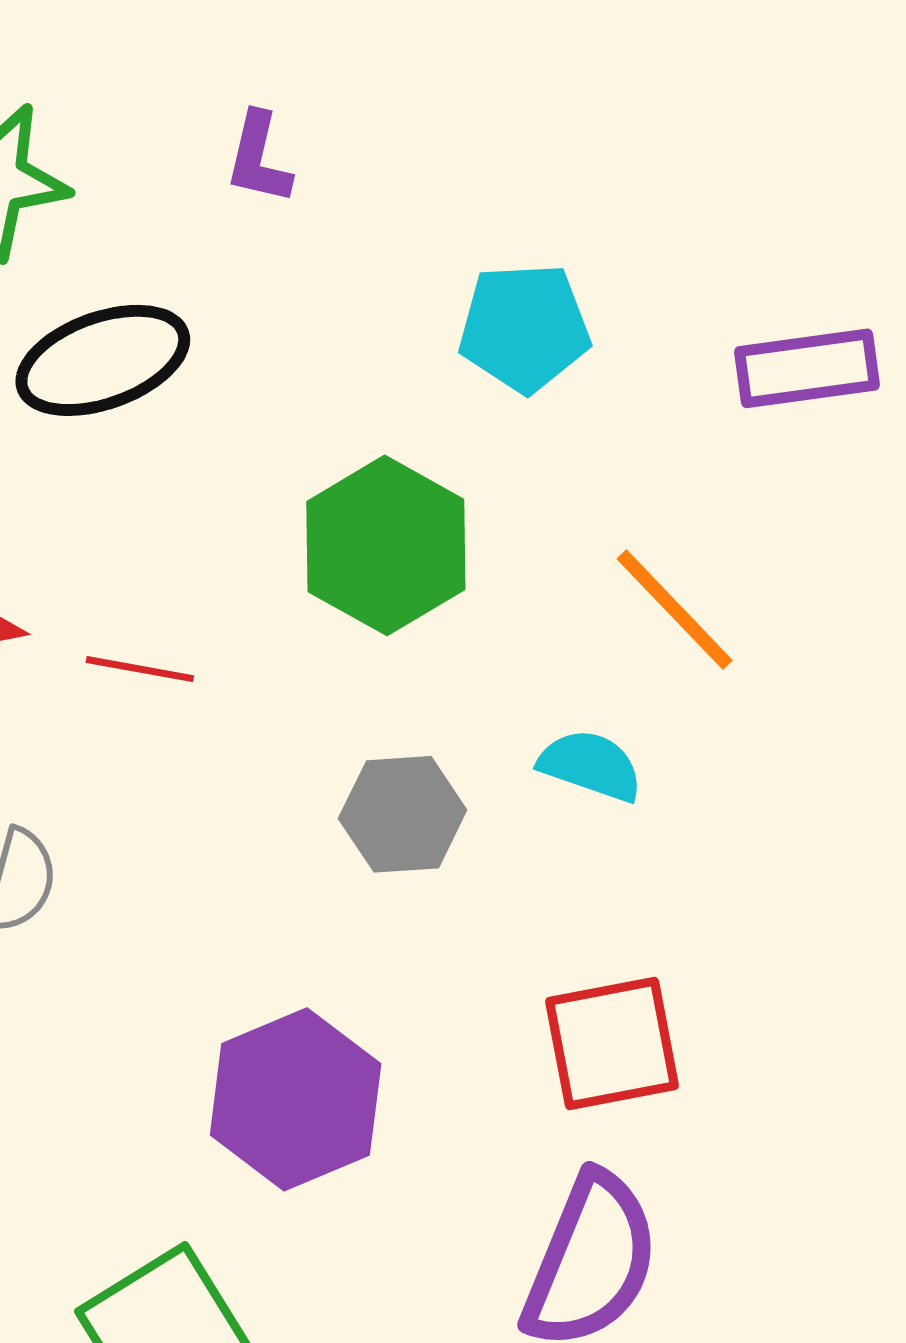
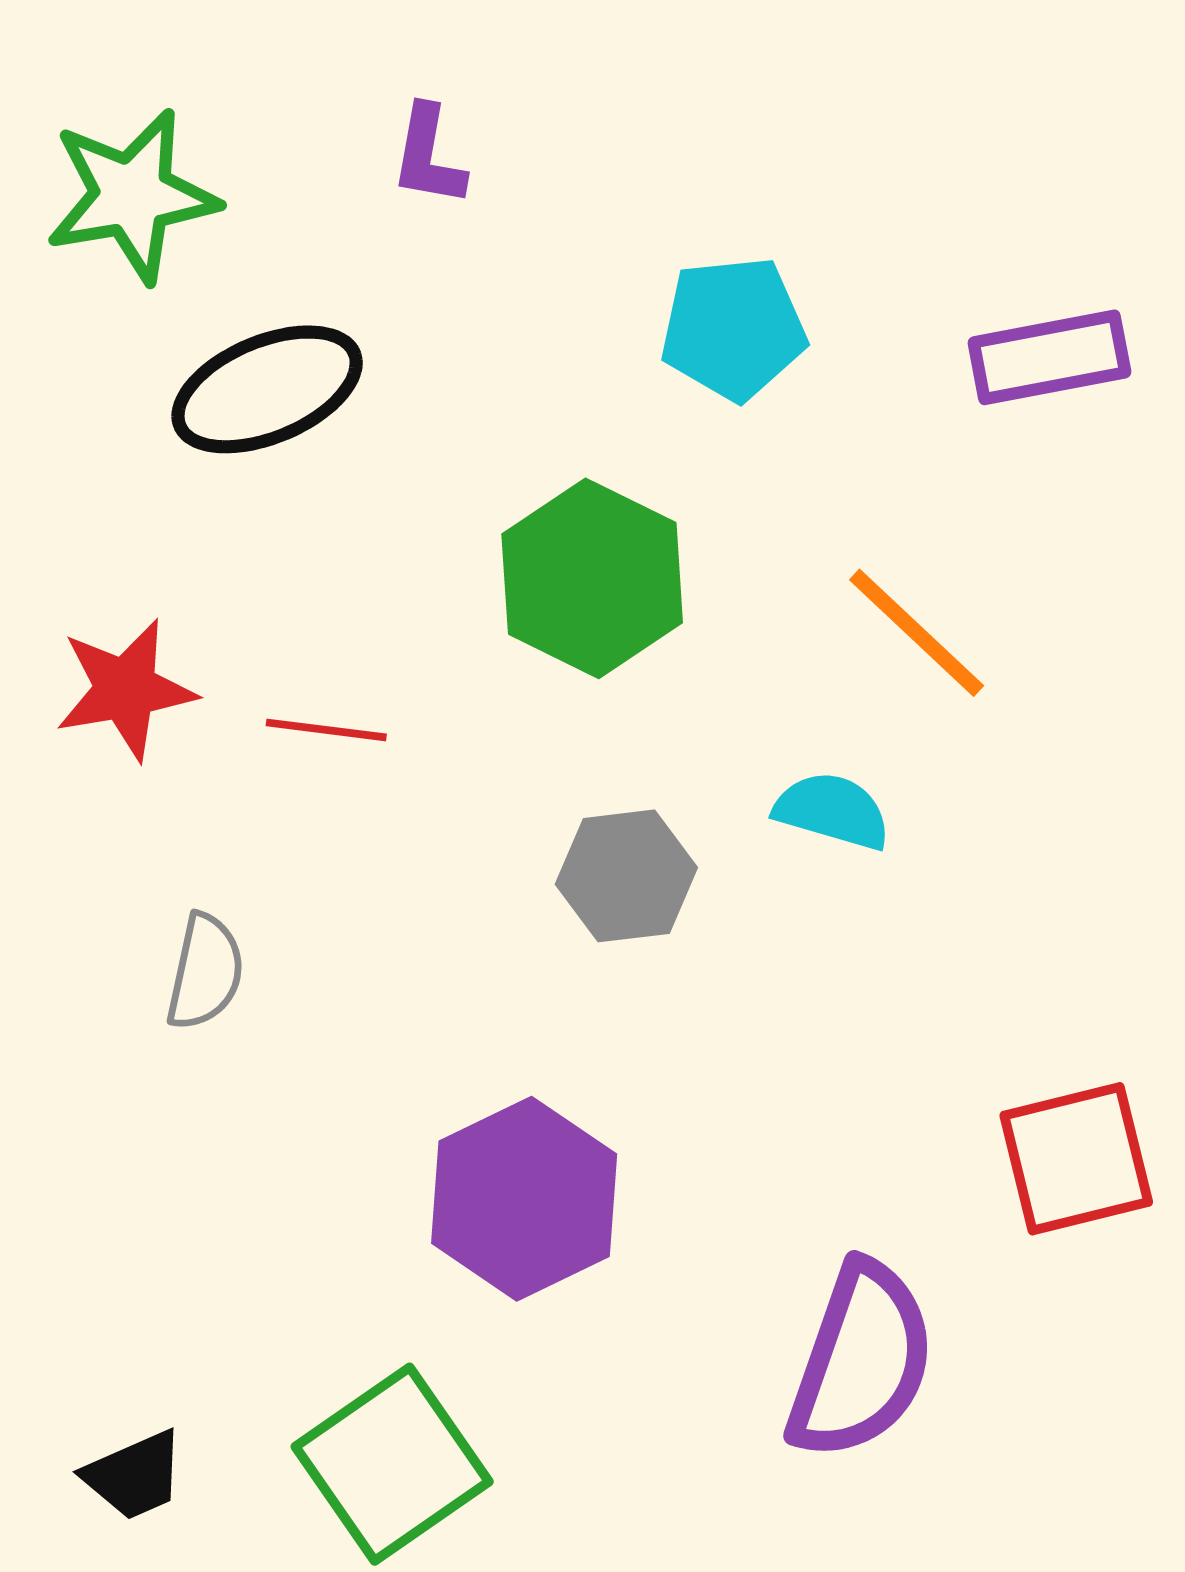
red square: (612, 1043) -> (1076, 1159), moved

